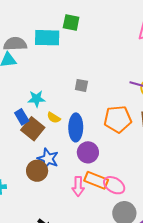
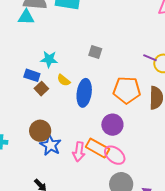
blue rectangle: (22, 117) -> (32, 75), turned -49
brown square: (33, 129) -> (41, 89), size x0.6
purple circle: (88, 152) -> (112, 125), moved
blue star: (48, 159) -> (50, 145), moved

